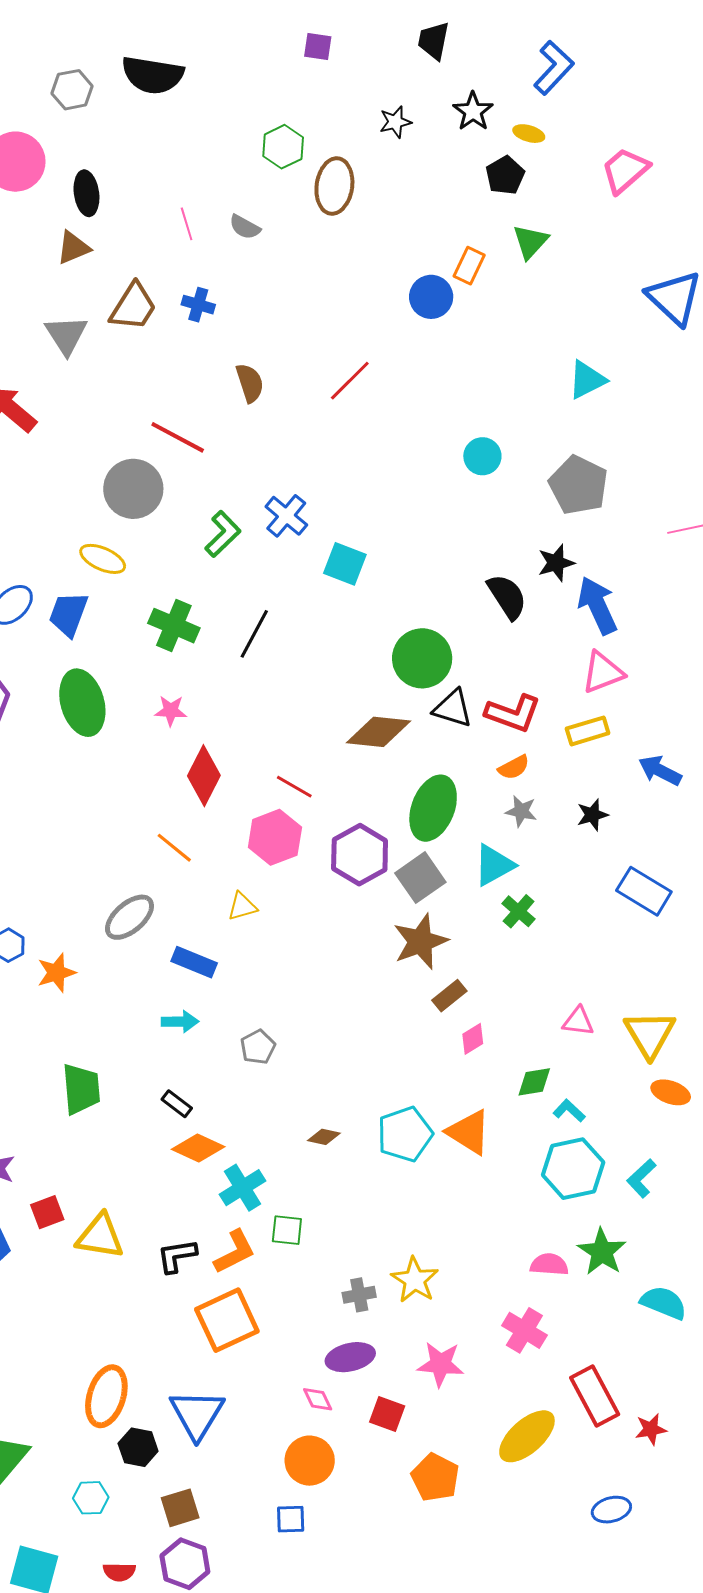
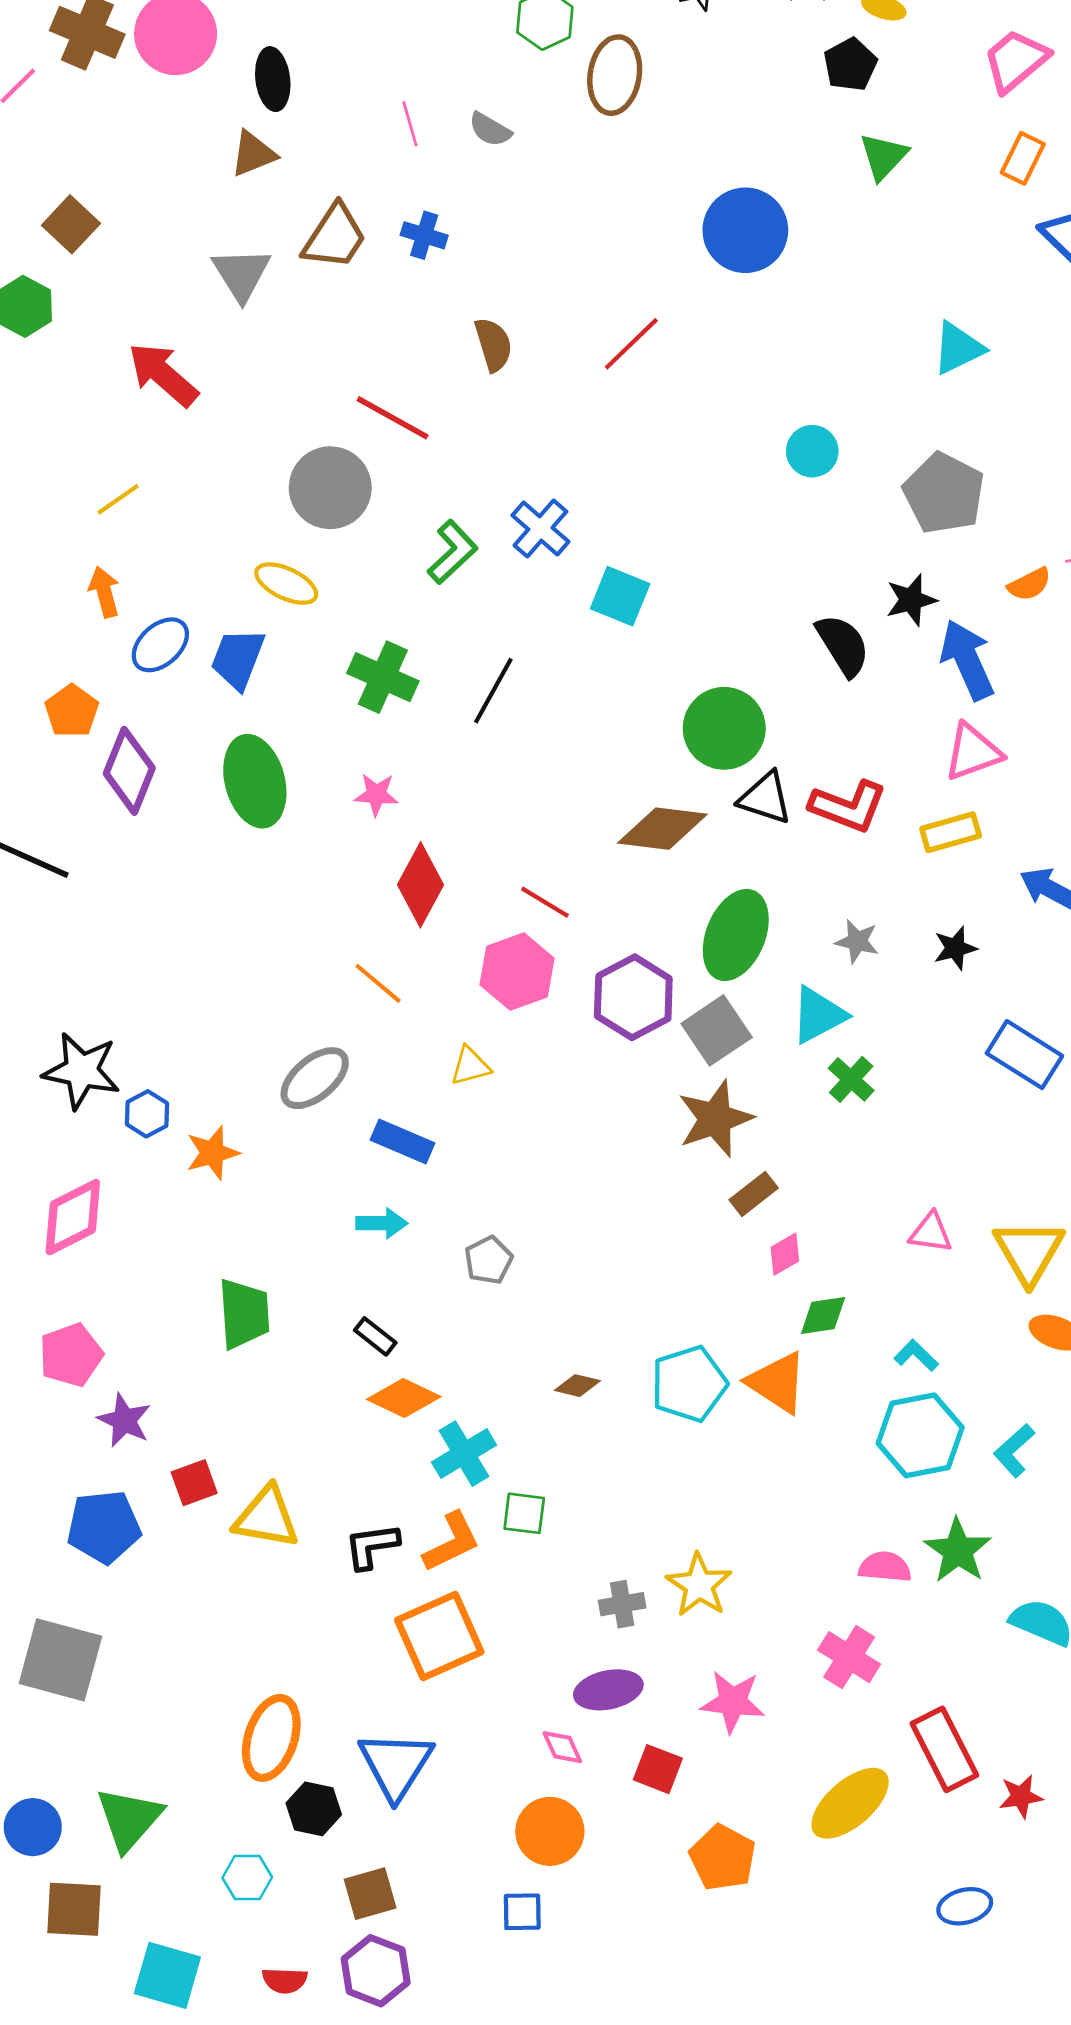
orange rectangle: (469, 266) -> (1023, 158), moved
blue circle: (431, 297) -> (745, 230), size x1.4
orange semicircle: (514, 767) -> (1029, 584), moved
green diamond: (534, 1082) -> (823, 1316), moved

